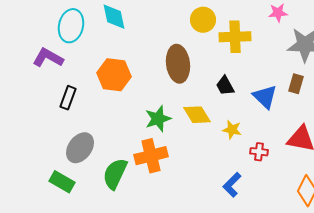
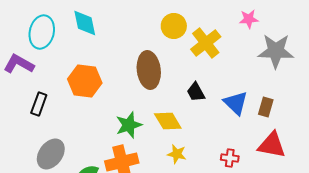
yellow cross: (235, 37) -> (206, 43), turned -36
brown rectangle: (296, 84) -> (266, 107), moved
yellow star: (232, 130) -> (177, 154), moved

